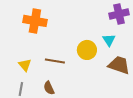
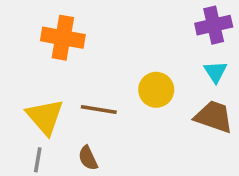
cyan triangle: (109, 40) -> (215, 72), moved
yellow triangle: (25, 65) -> (45, 117), size x1.6

